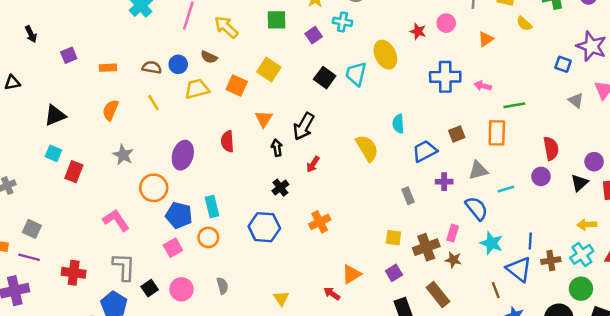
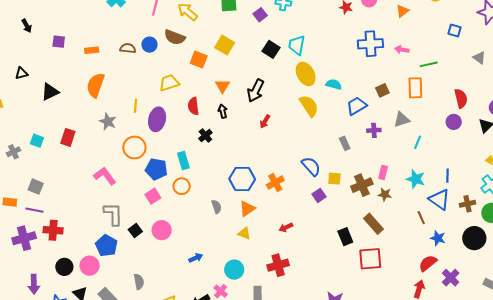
purple square: (69, 55) -> (59, 42), turned 32
yellow ellipse: (385, 55) -> (306, 74), moved
brown semicircle: (209, 57) -> (175, 37), size x1.5
blue square: (563, 64) -> (454, 31), moved
black triangle: (12, 83) -> (21, 73), moved
yellow trapezoid: (197, 89) -> (169, 83), moved
yellow line: (153, 103) -> (136, 106), moved, turned 40
orange semicircle: (110, 110) -> (96, 85), size x1.4
cyan semicircle: (398, 124) -> (334, 84), turned 112
black arrow: (277, 148) -> (223, 111), moved
cyan square: (53, 153) -> (37, 141), moved
black cross: (280, 188) -> (205, 136), moved
cyan line: (506, 189) -> (418, 142), moved, turned -48
blue semicircle: (476, 208) -> (311, 166), moved
orange cross: (320, 222) -> (275, 183), moved
blue hexagon: (264, 227) -> (242, 179), moved
brown cross: (551, 261) -> (467, 204), moved
red cross: (74, 273) -> (53, 230), moved
purple square: (394, 273) -> (319, 195), moved
orange triangle: (351, 274) -> (247, 209), moved
gray semicircle: (222, 286) -> (216, 207), moved
red arrow: (332, 294) -> (286, 227), turned -56
yellow triangle: (281, 298) -> (244, 233), turned -32

